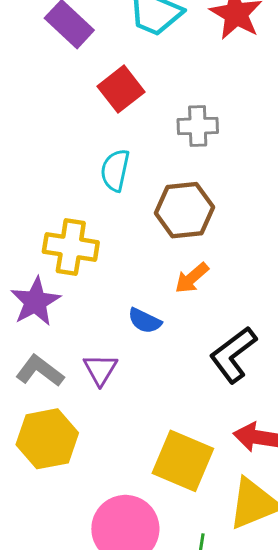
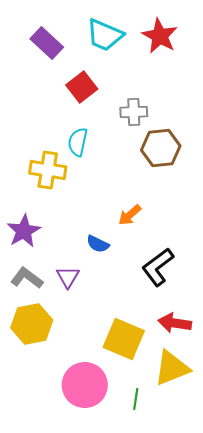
brown hexagon: (184, 210) -> (161, 148), moved
yellow cross: (71, 247) -> (48, 170), moved

